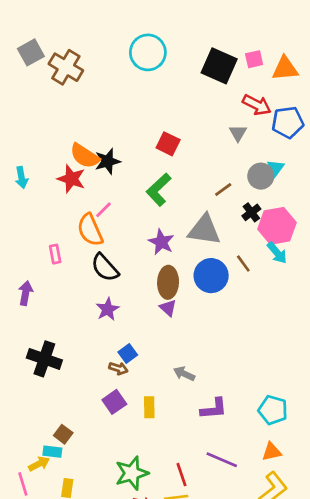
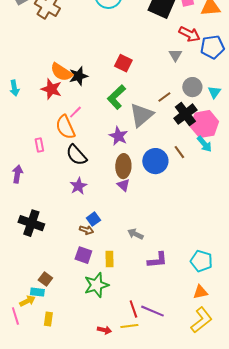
cyan triangle: (276, 168) -> (214, 92), moved
black cross: (251, 212) -> (185, 114), size x1.6
gray triangle: (204, 230) -> (141, 115), moved, turned -48
purple square: (114, 402) -> (83, 255), turned -36
purple line: (222, 460) -> (152, 311), moved
green star: (132, 473) -> (96, 285), moved

